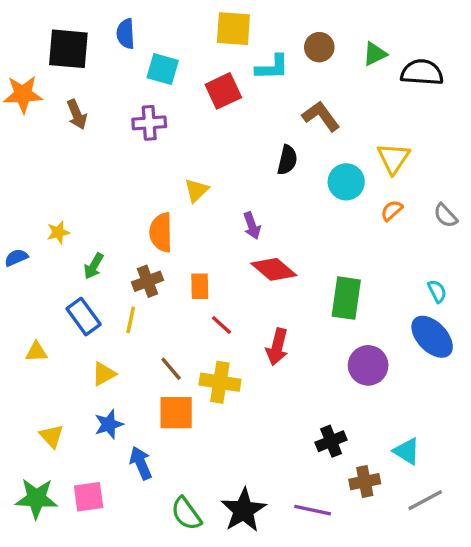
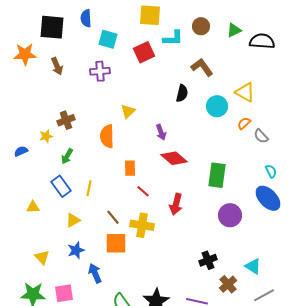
yellow triangle: (393, 158) -> (245, 92), turned -35
gray semicircle: (446, 216) -> (261, 136), moved
brown cross: (148, 281) -> (66, 120), moved
brown cross: (365, 482) -> (228, 284), turned -30

